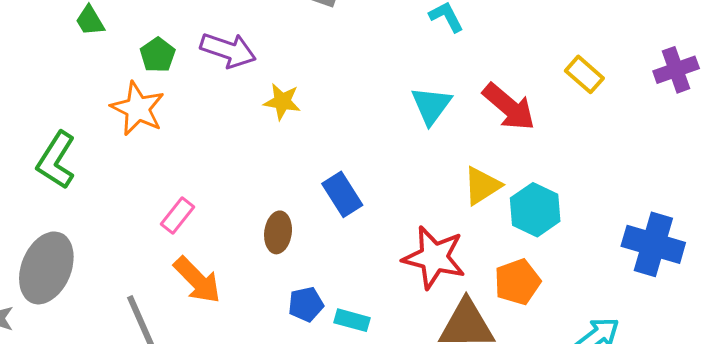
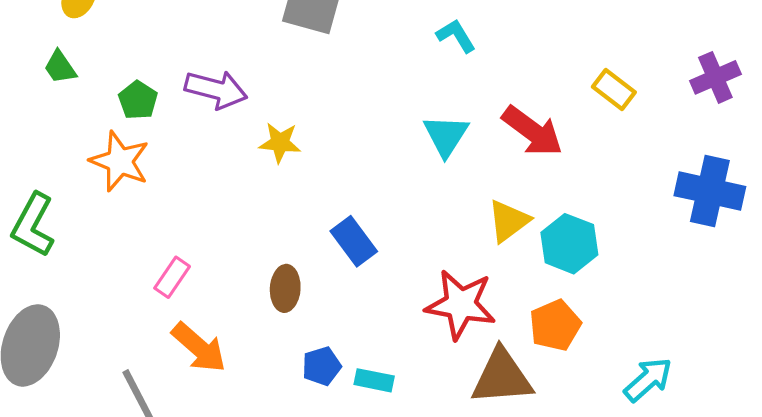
blue cross: (653, 244) -> (710, 191), moved

